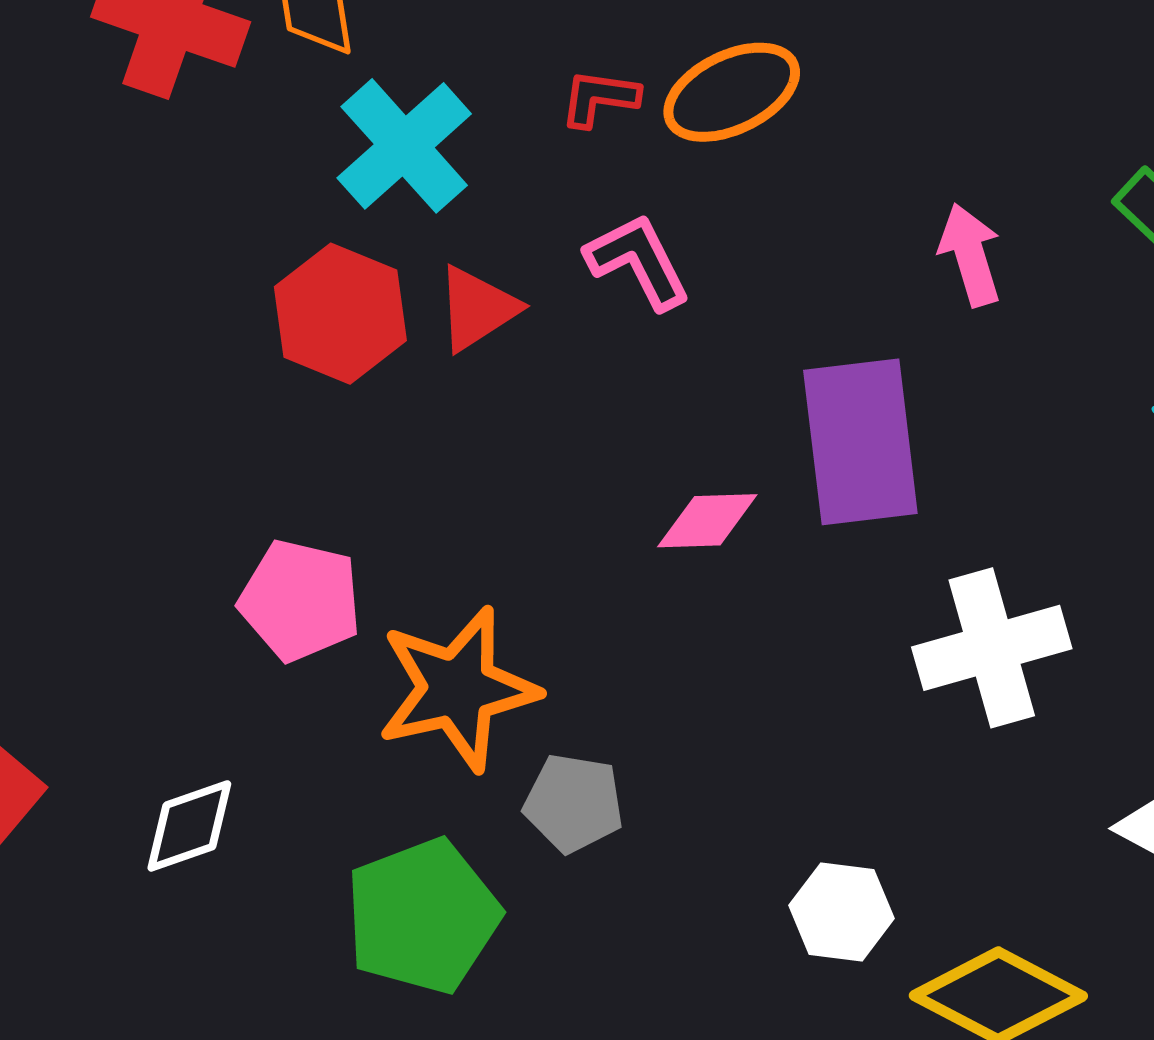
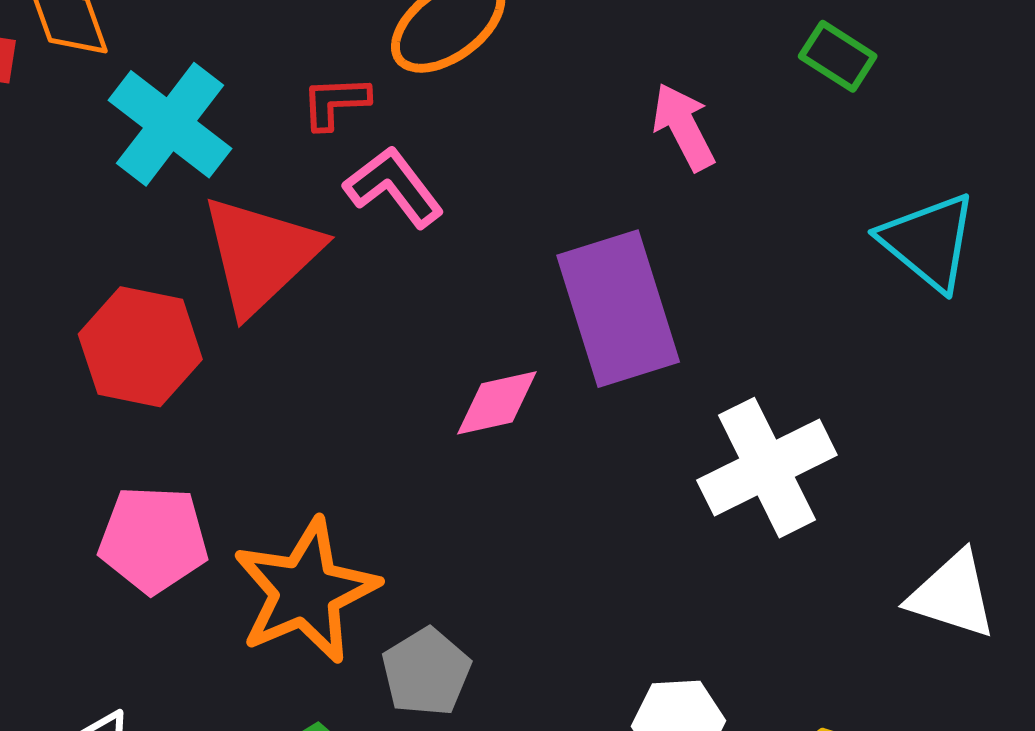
red L-shape: (599, 98) -> (335, 102), moved
red triangle: (477, 308) -> (261, 255), size x1.6
red hexagon: (340, 314) -> (140, 347), moved
gray pentagon: (574, 803) -> (426, 672), turned -30

